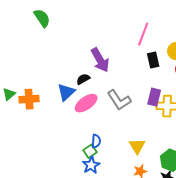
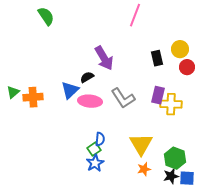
pink line: (143, 34) -> (135, 15), moved
pink ellipse: (86, 103) -> (90, 101), turned 40
yellow triangle: (137, 146) -> (141, 144), size x1.4

